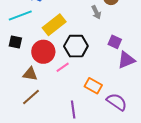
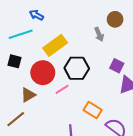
brown triangle: (30, 74) -> (28, 95), turned -42
brown line: (31, 97) -> (16, 119), moved

